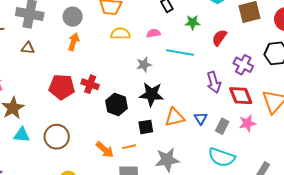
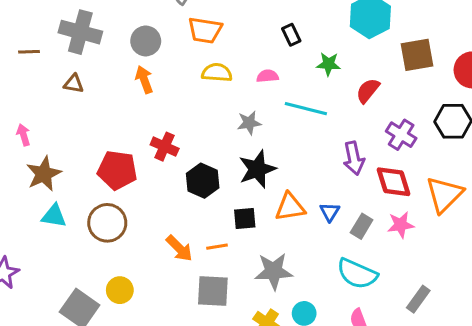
orange arrow: (74, 42) -> (144, 80), turned -42
red pentagon: (62, 87) -> (117, 170), moved
black star: (151, 94) -> (257, 169), turned -30

